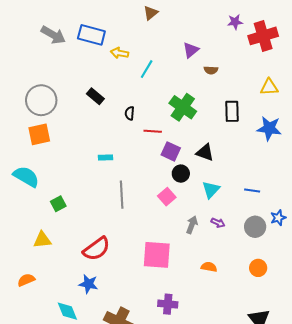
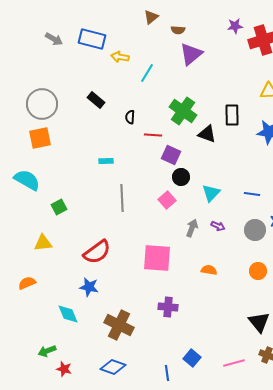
gray arrow: (53, 35) -> (54, 39), size x0.7
purple triangle: (191, 50) -> (191, 54), size x1.4
brown semicircle: (211, 70) -> (178, 30), moved
black triangle: (205, 152) -> (207, 134), moved

